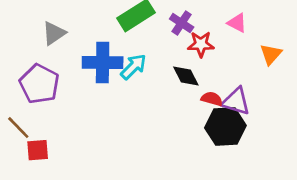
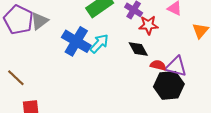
blue cross: (103, 63) -> (76, 41), turned 32
purple pentagon: (39, 84) -> (19, 20), moved
brown line: (18, 128) -> (16, 78), moved

